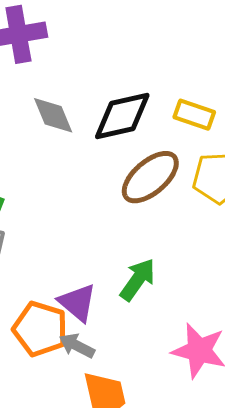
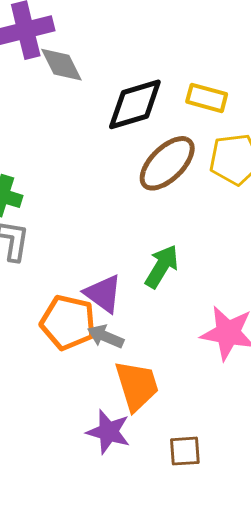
gray diamond: (53, 115) -> (61, 65), moved

